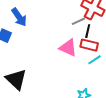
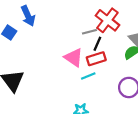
red rectangle: (89, 45) -> (96, 59), turned -42
cyan line: (95, 60) -> (88, 76), moved

